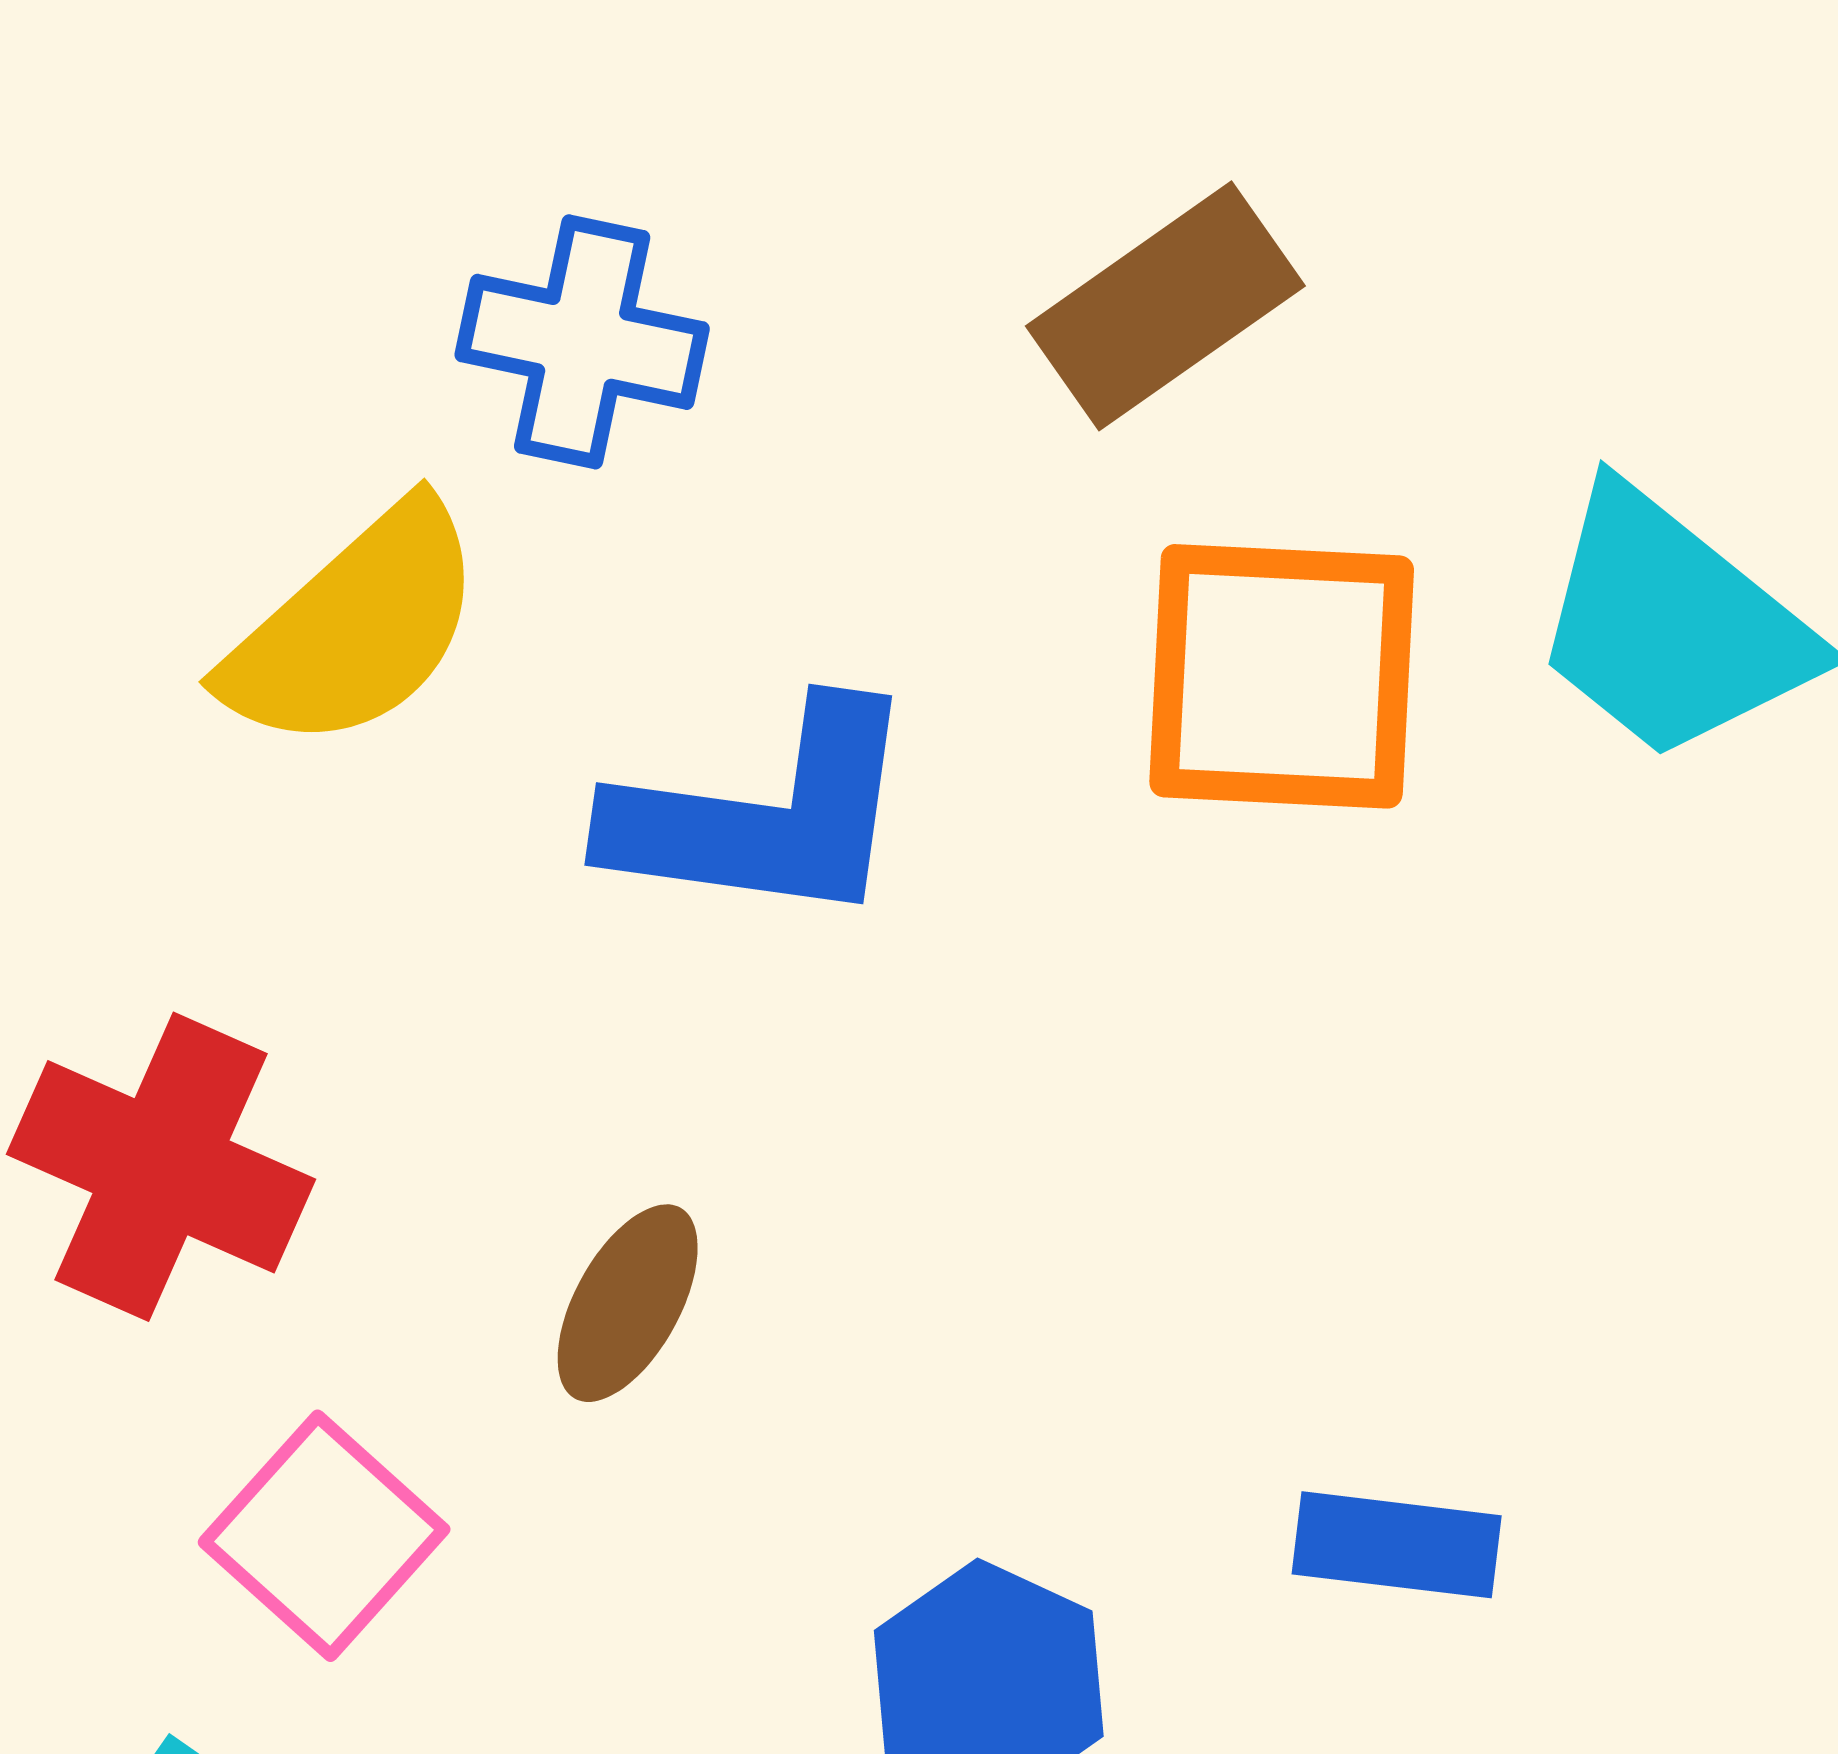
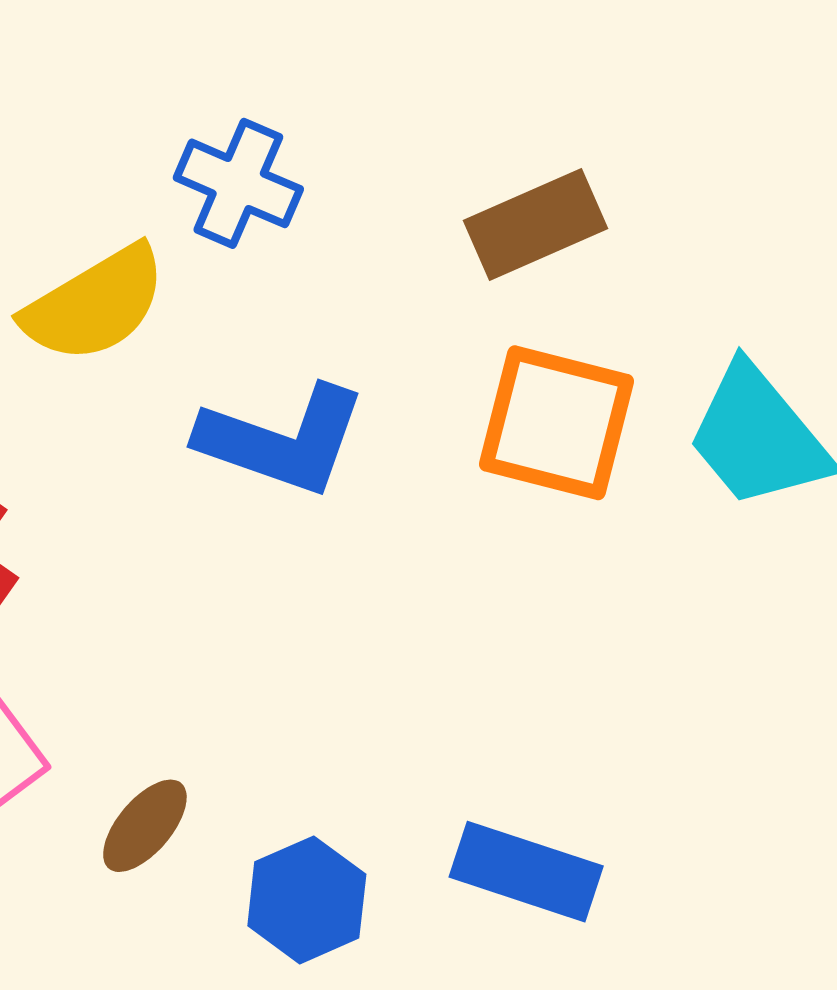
brown ellipse: (628, 1303) -> (145, 826), moved
blue rectangle: (1397, 1545) -> (526, 872), size x1.4

